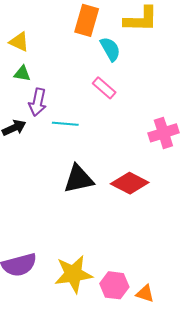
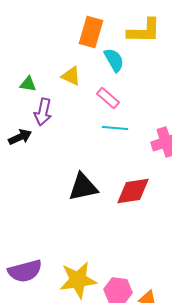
yellow triangle: (19, 42) -> (71, 76), moved
cyan line: (65, 124) -> (115, 128), moved
red diamond: (130, 183) -> (133, 191), turned -36

